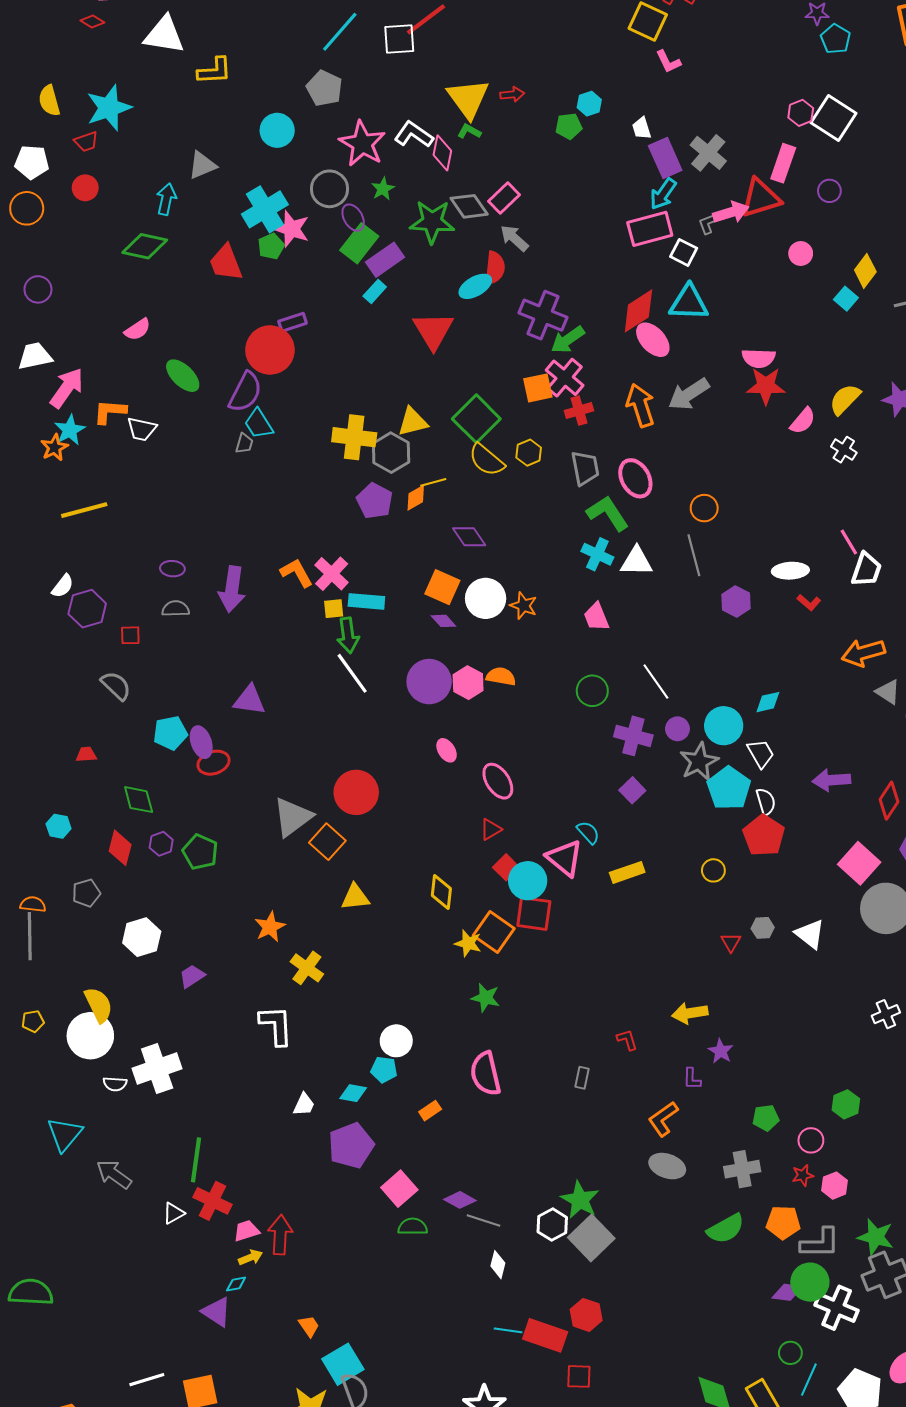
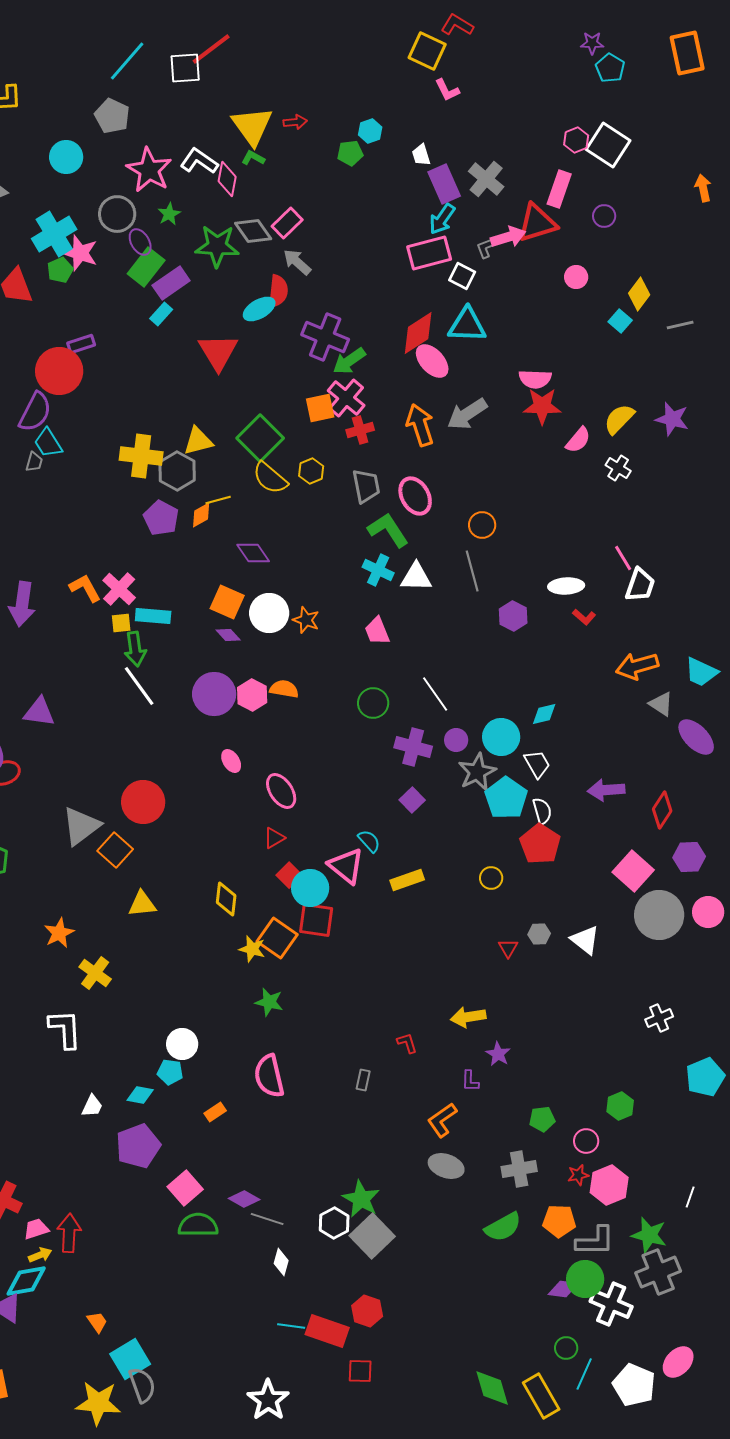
pink hexagon: (835, 1186) -> (609, 1185), size x1.5
green semicircle: (413, 1227) -> (198, 1225), size x1.4
cyan diamond: (236, 1284) -> (26, 1281), size x2.0

